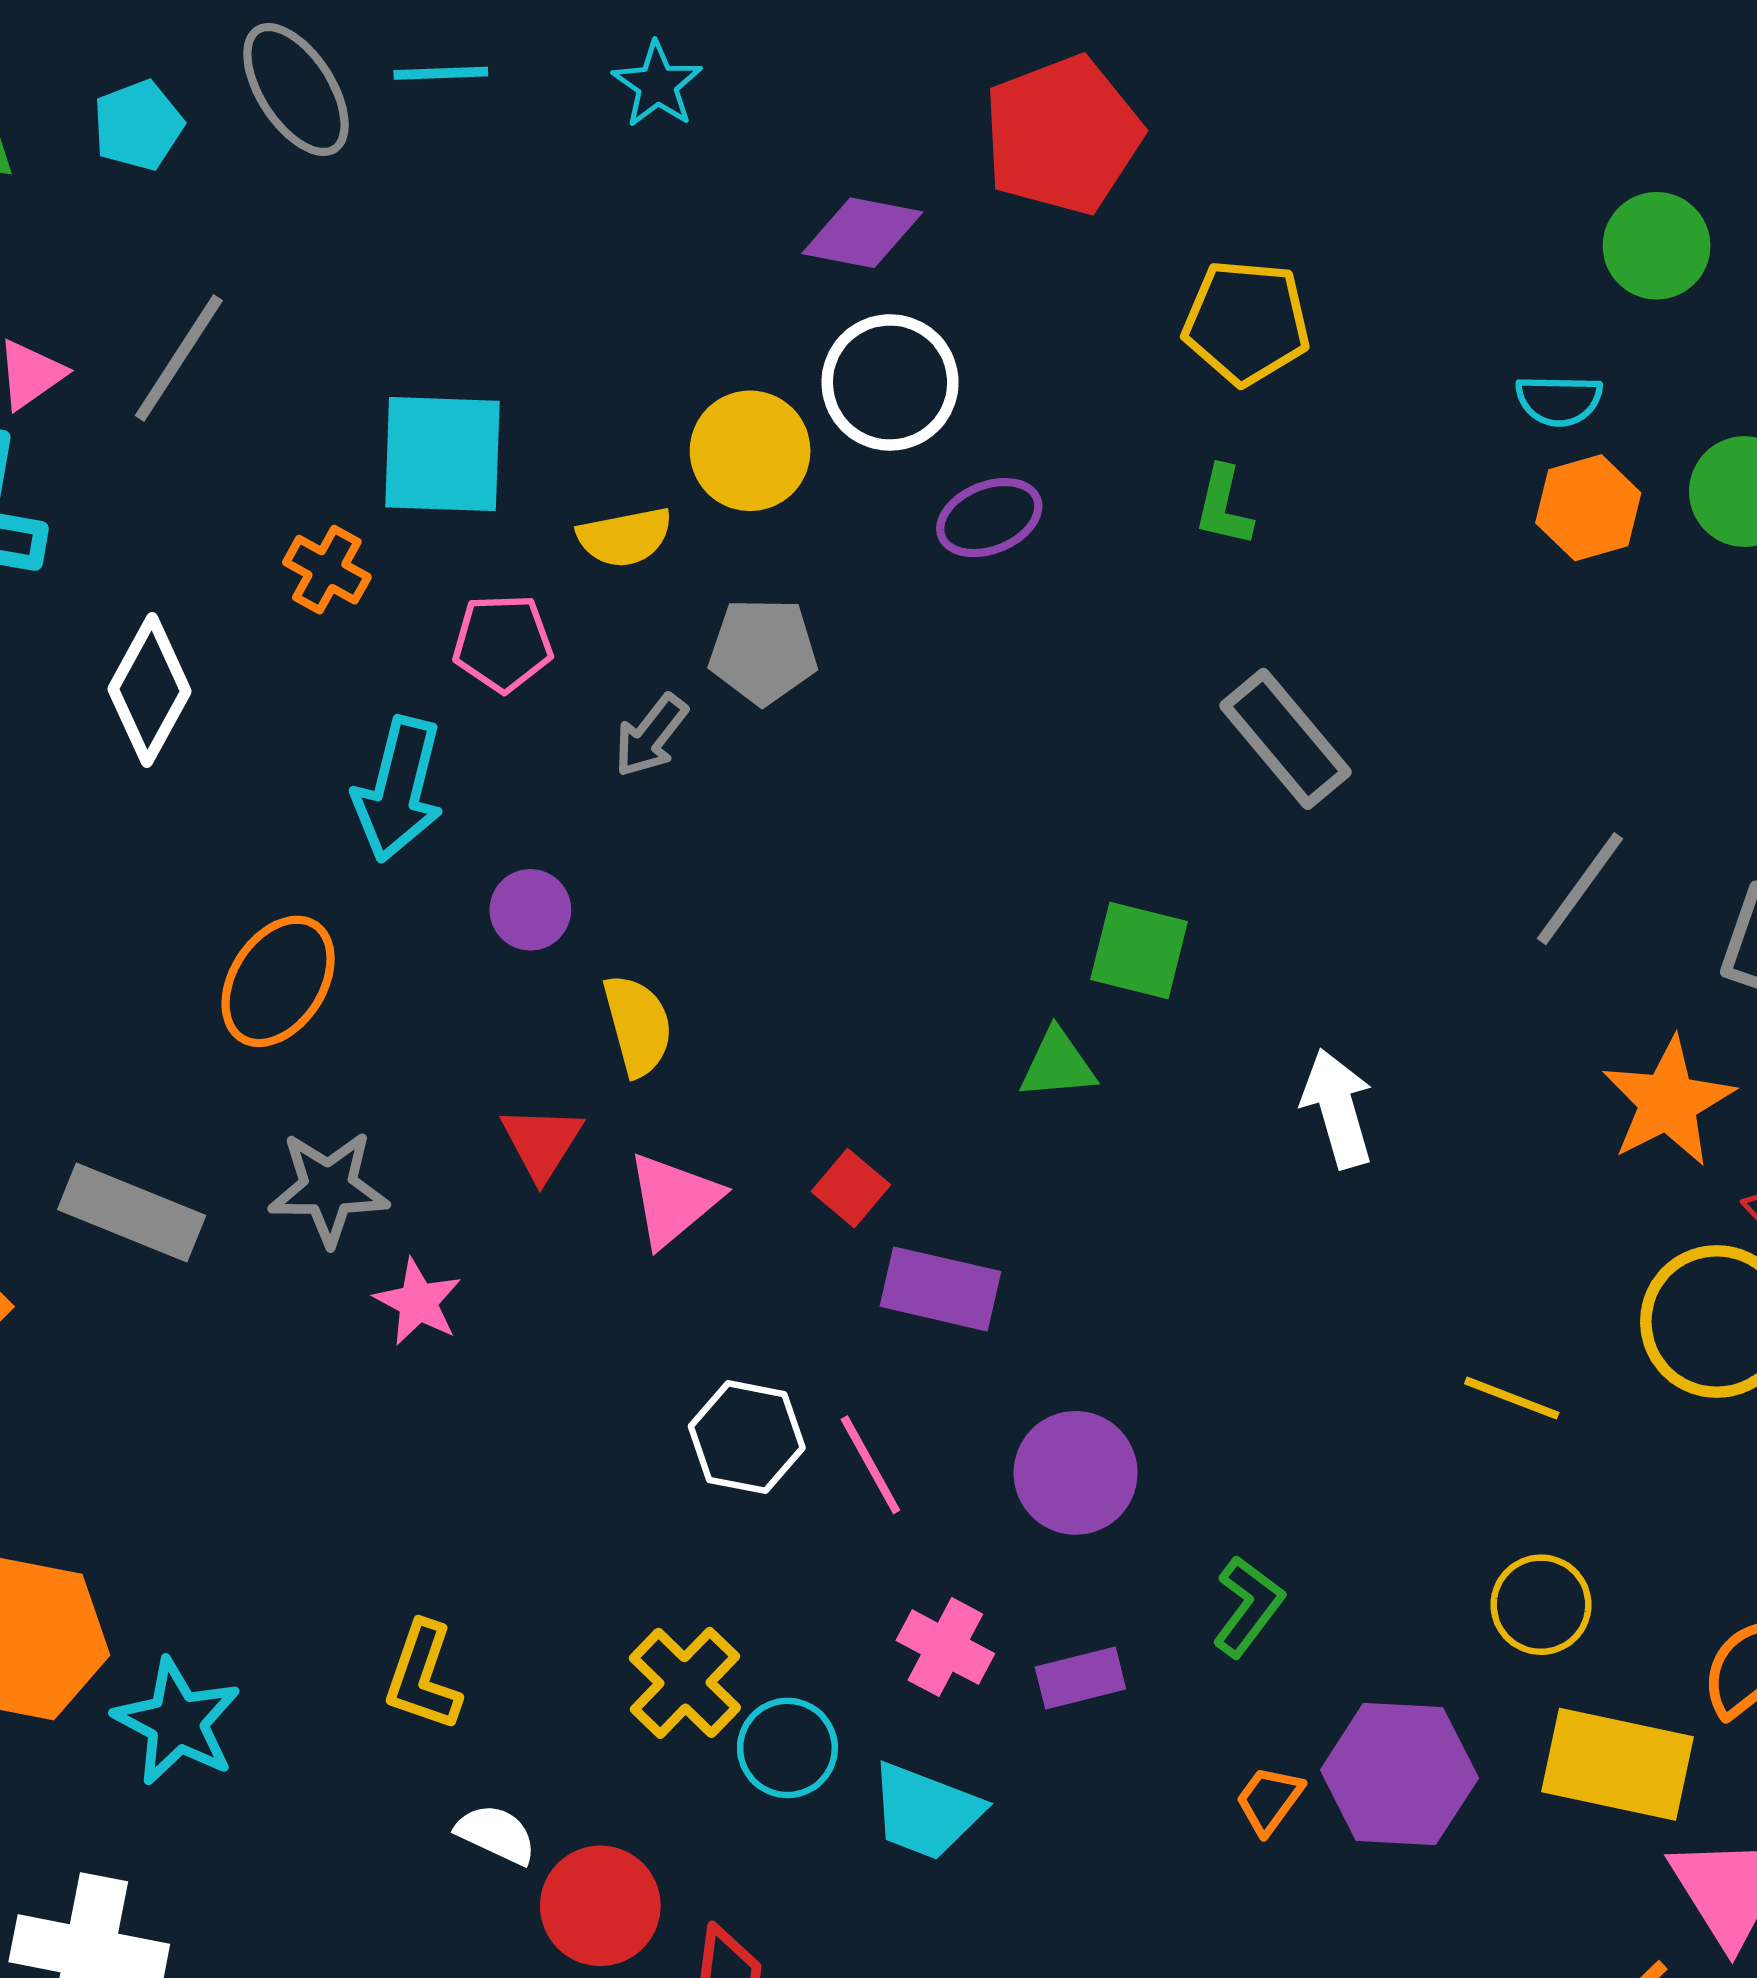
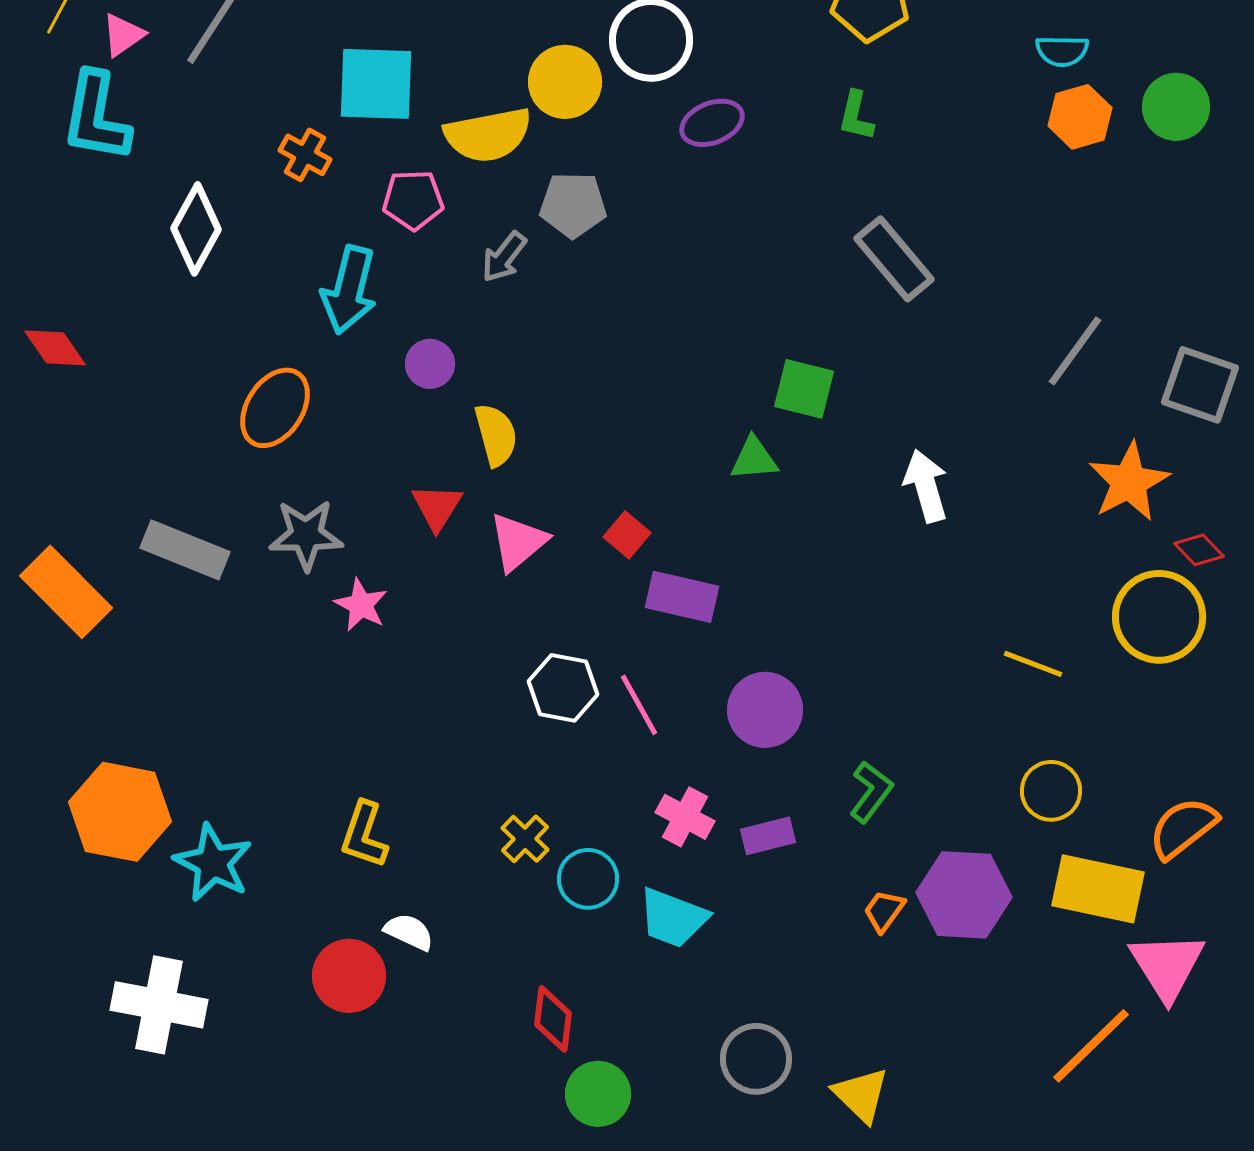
yellow semicircle: (625, 537) -> (488, 135), size x1.5
yellow cross: (685, 1683) -> (525, 839), size x0.7
red circle: (600, 1906) -> (349, 976), moved

